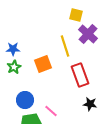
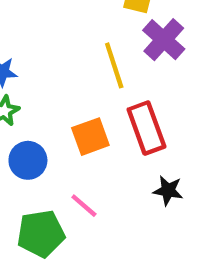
orange square: (43, 64) -> (90, 137), moved
blue circle: (25, 100) -> (28, 160), moved

